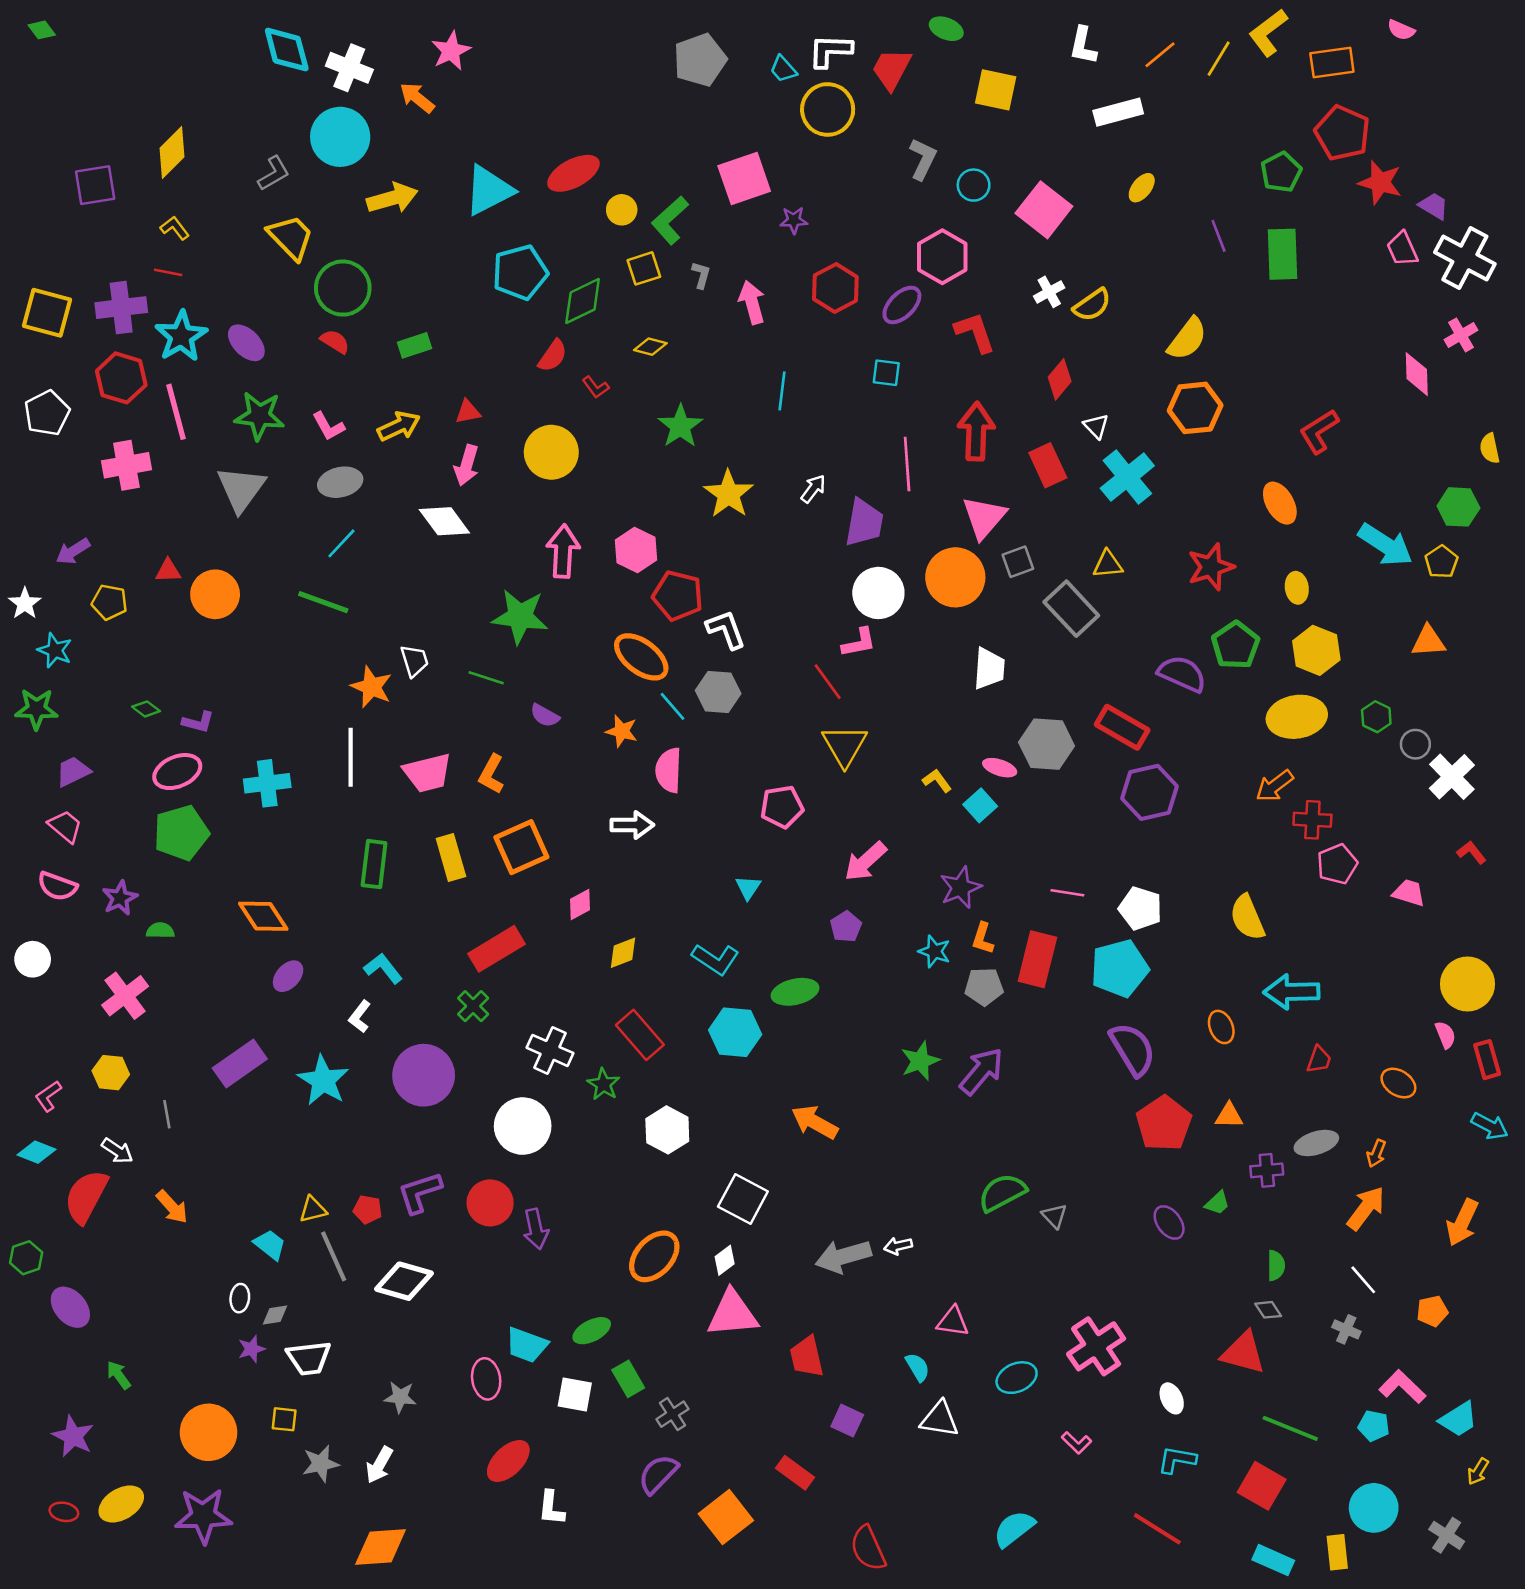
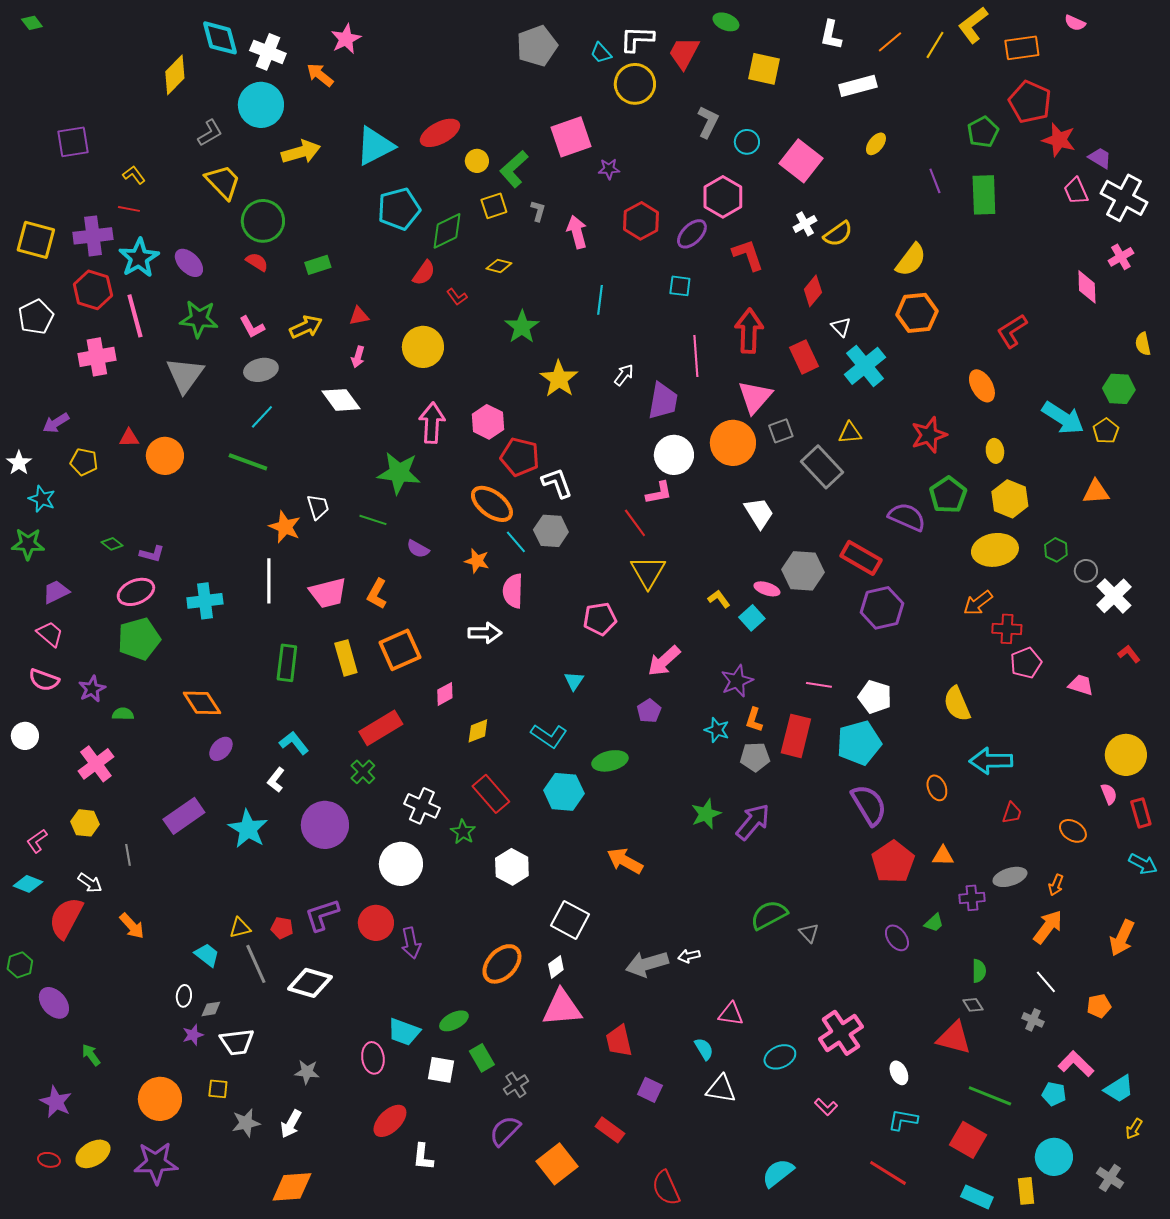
yellow diamond: (172, 152) -> (175, 75), moved
pink arrow: (467, 465) -> (358, 357), size x0.7
white trapezoid: (989, 669) -> (759, 513), turned -36

